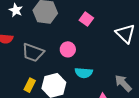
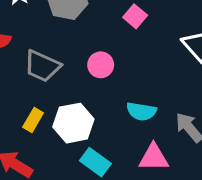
cyan semicircle: (84, 73) -> (141, 111), moved

